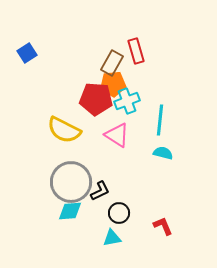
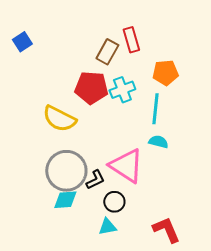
orange pentagon: (113, 84) -> (165, 73), moved
pink triangle: (117, 135) -> (126, 166), moved, size x1.4
red L-shape: (163, 226) -> (166, 230), moved, size x1.4

